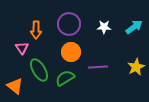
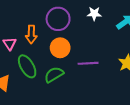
white star: (104, 27) -> (94, 14), moved
orange arrow: (36, 30) -> (31, 34), moved

